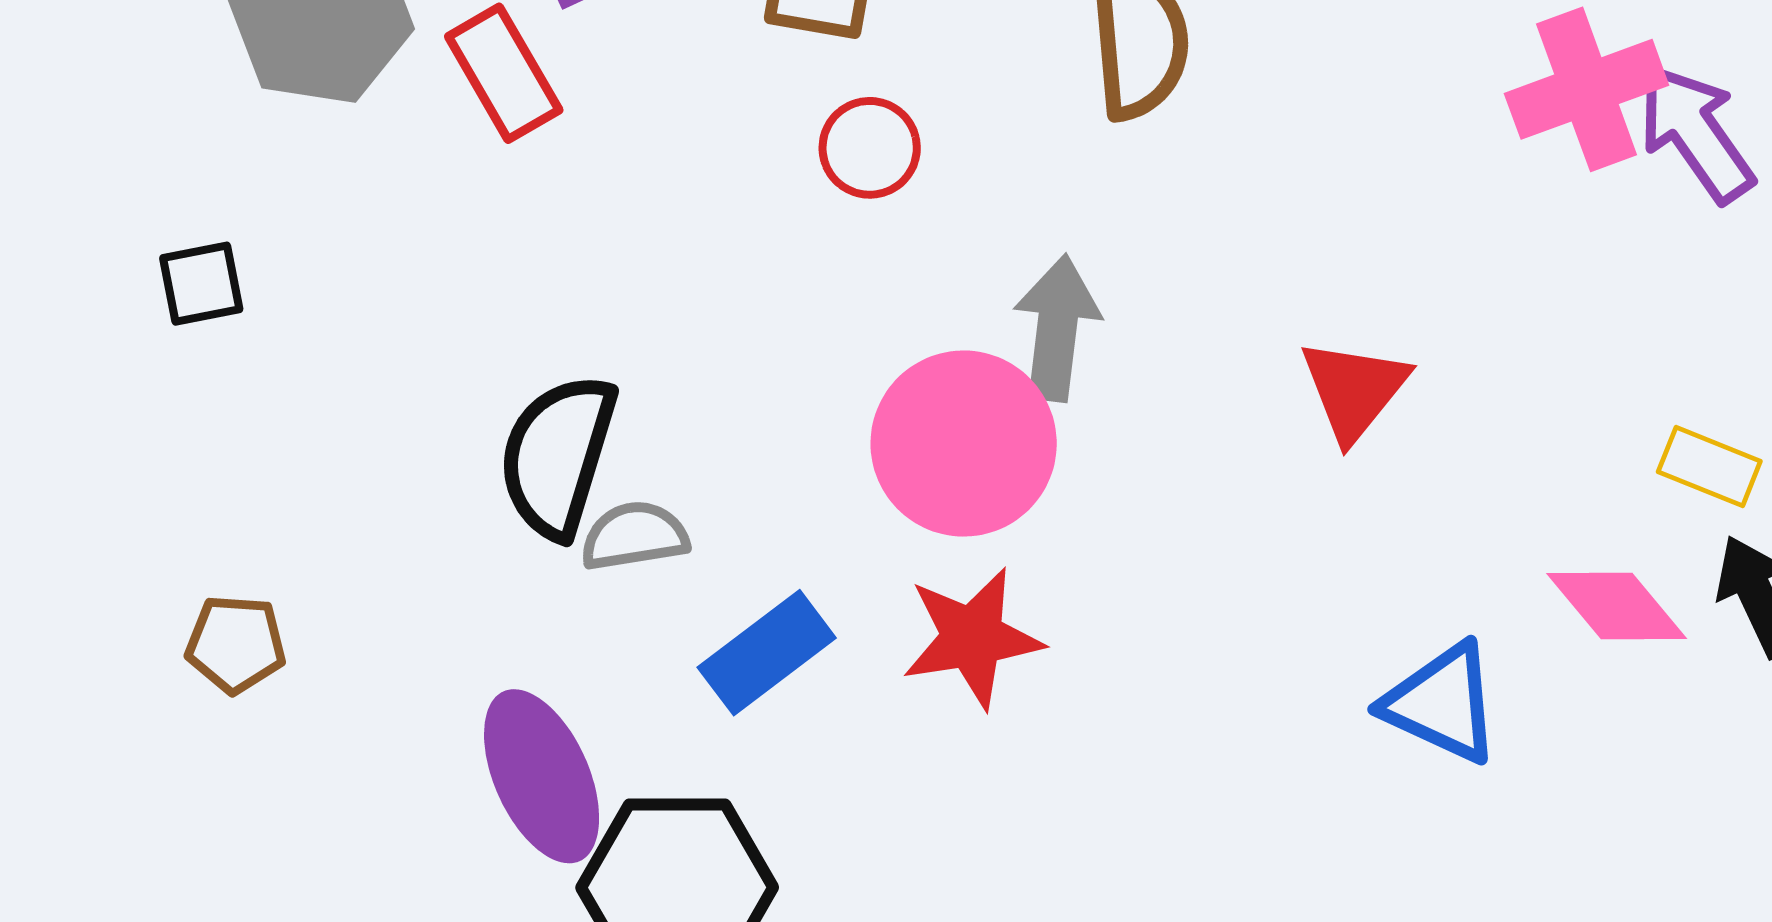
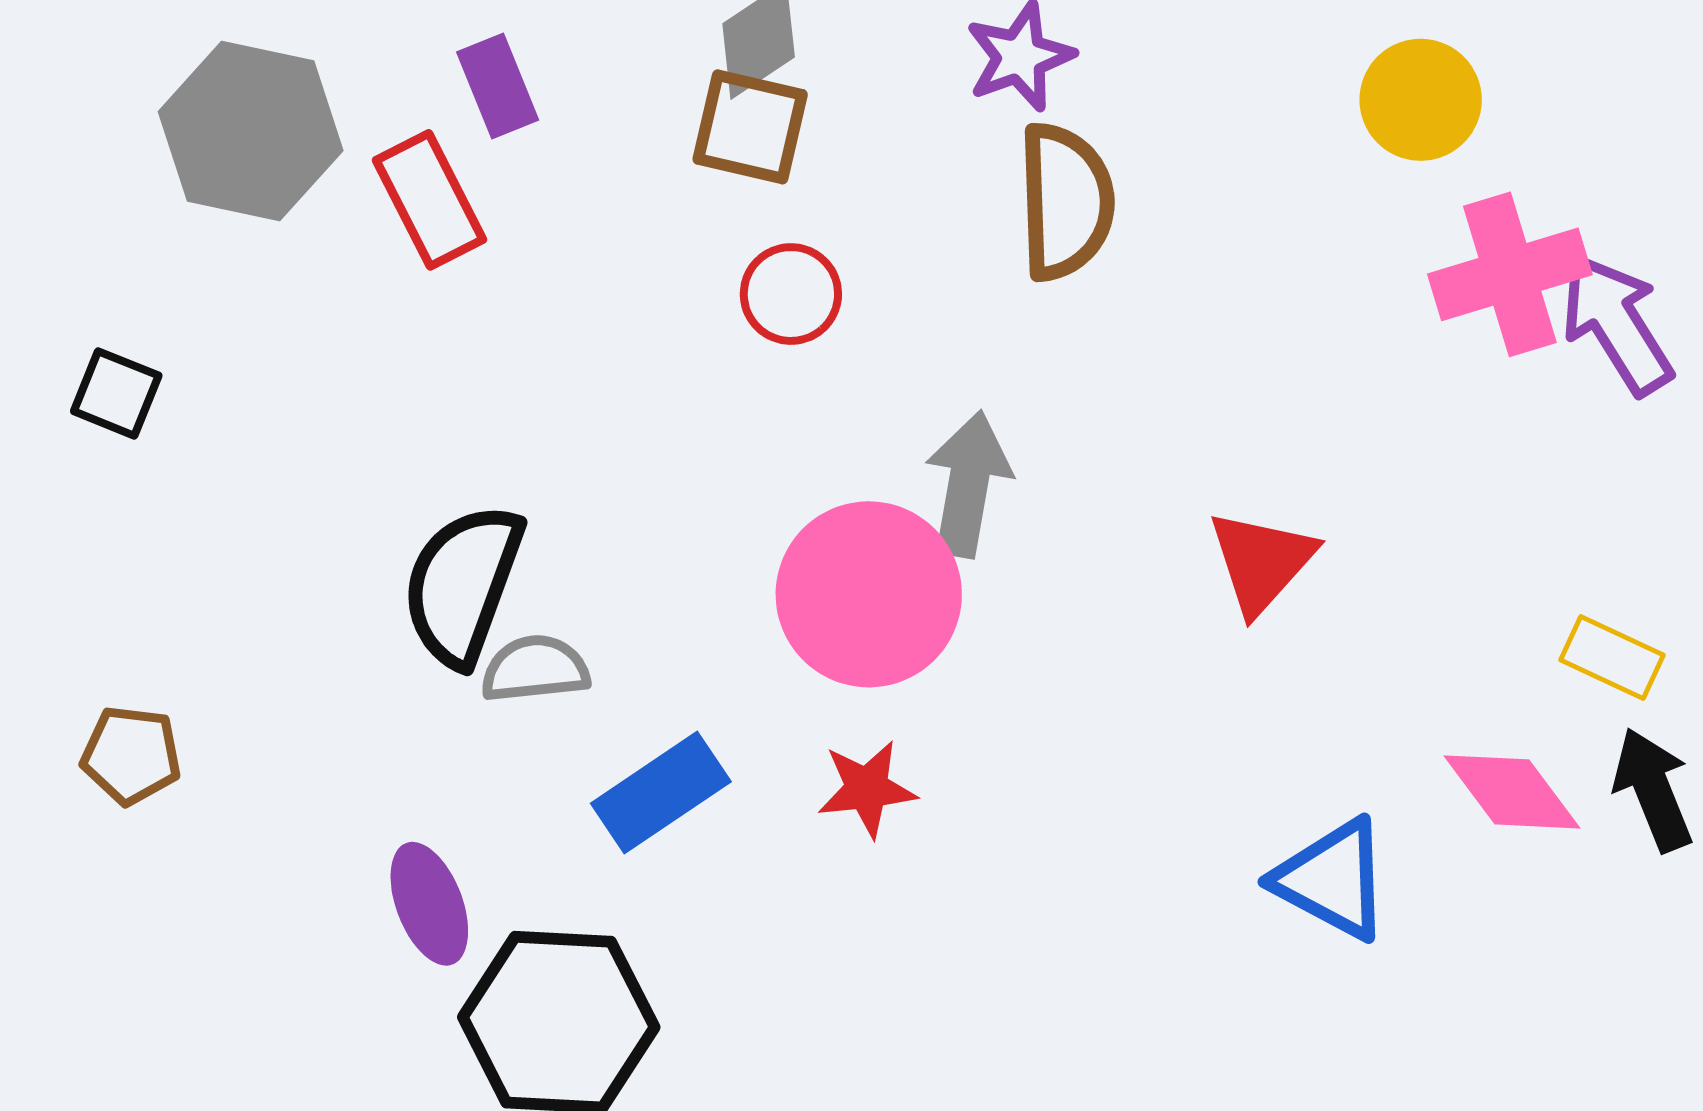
black square: (201, 284) -> (116, 393), turned 30
red star: (972, 638) -> (867, 789), size x0.7
purple ellipse: (542, 776) -> (429, 904), size x0.7

